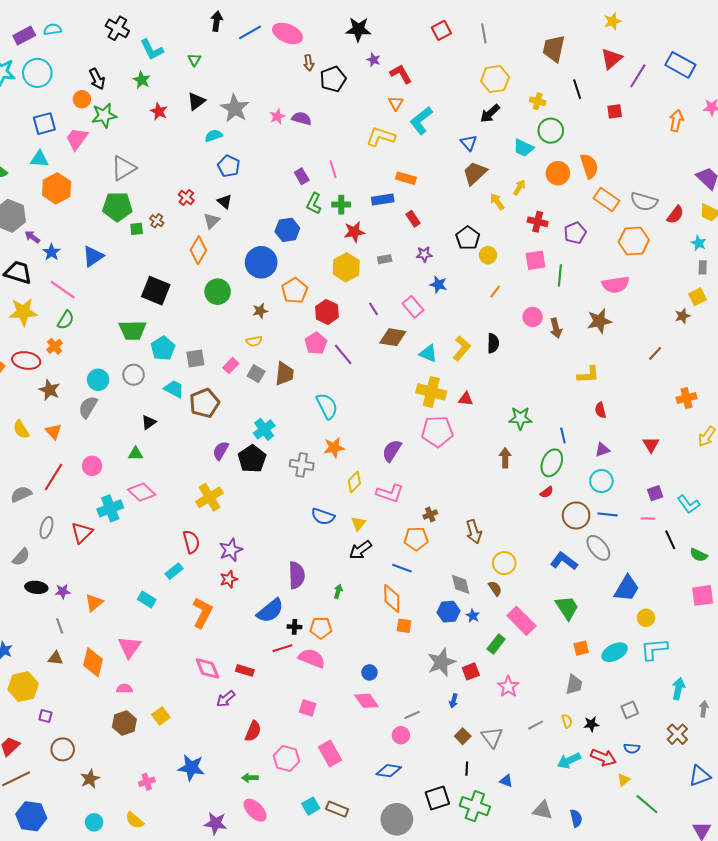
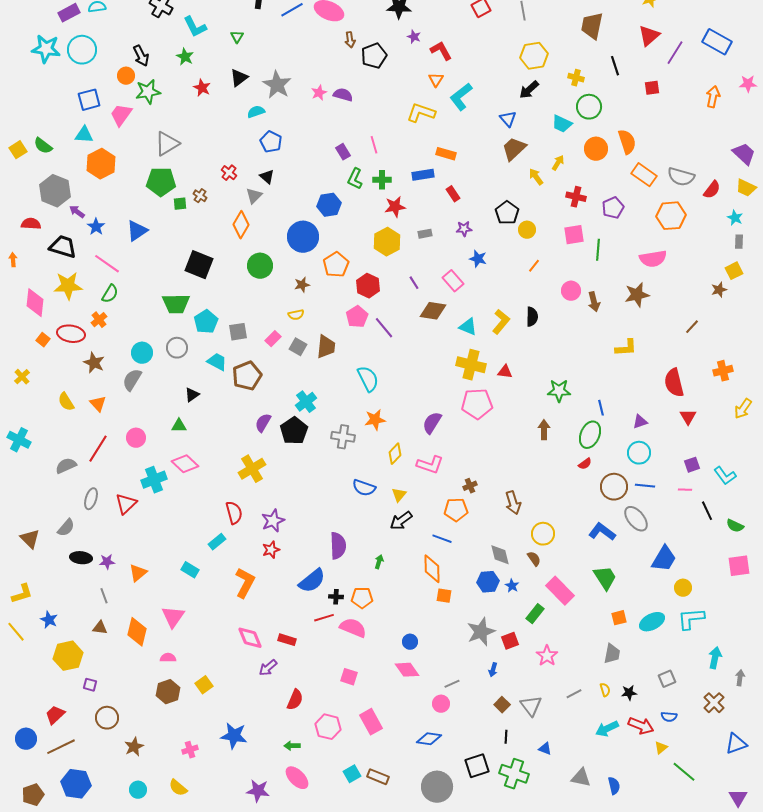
red semicircle: (600, 410) -> (674, 383), moved, size x1.8

